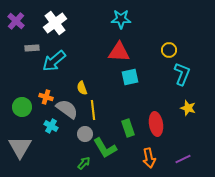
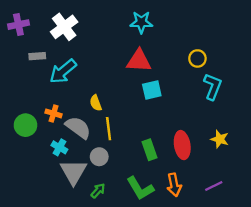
purple cross: (16, 21) -> (18, 25), turned 36
yellow star: (188, 108) -> (220, 139), moved
gray triangle: (20, 147) -> (73, 172), moved
green L-shape: (105, 148) -> (140, 188), moved

